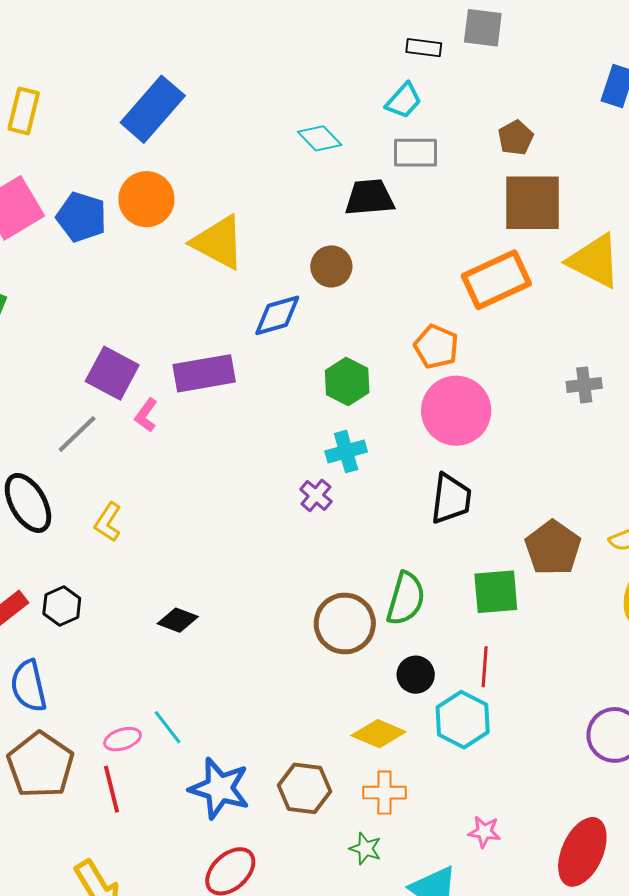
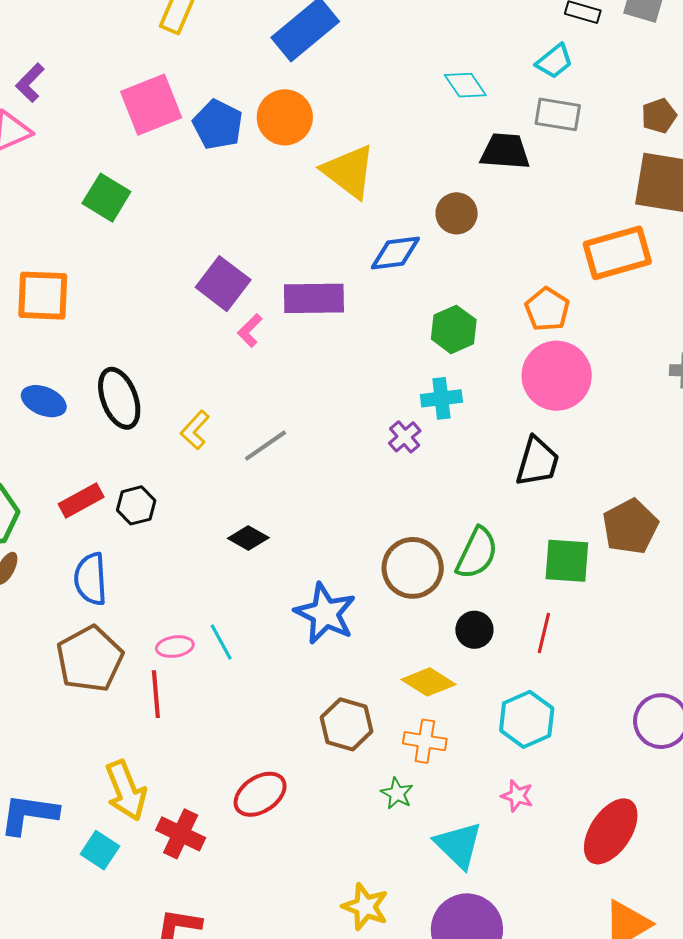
gray line: (77, 434) -> (265, 446), moved
cyan hexagon: (463, 720) -> (527, 719), moved
blue star: (219, 788) -> (325, 613), moved

